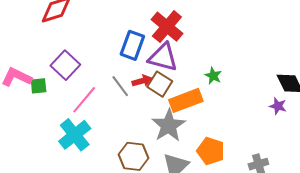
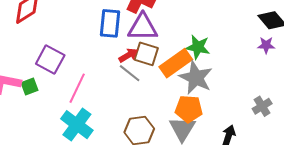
green star: (213, 76) -> (198, 47), moved, size x1.4
gray line: (120, 86) -> (130, 73), moved
gray star: (169, 126) -> (196, 78), moved
orange pentagon: (211, 151) -> (189, 109), moved

